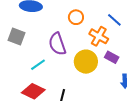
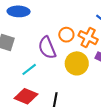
orange circle: (76, 17) -> (66, 35), moved

